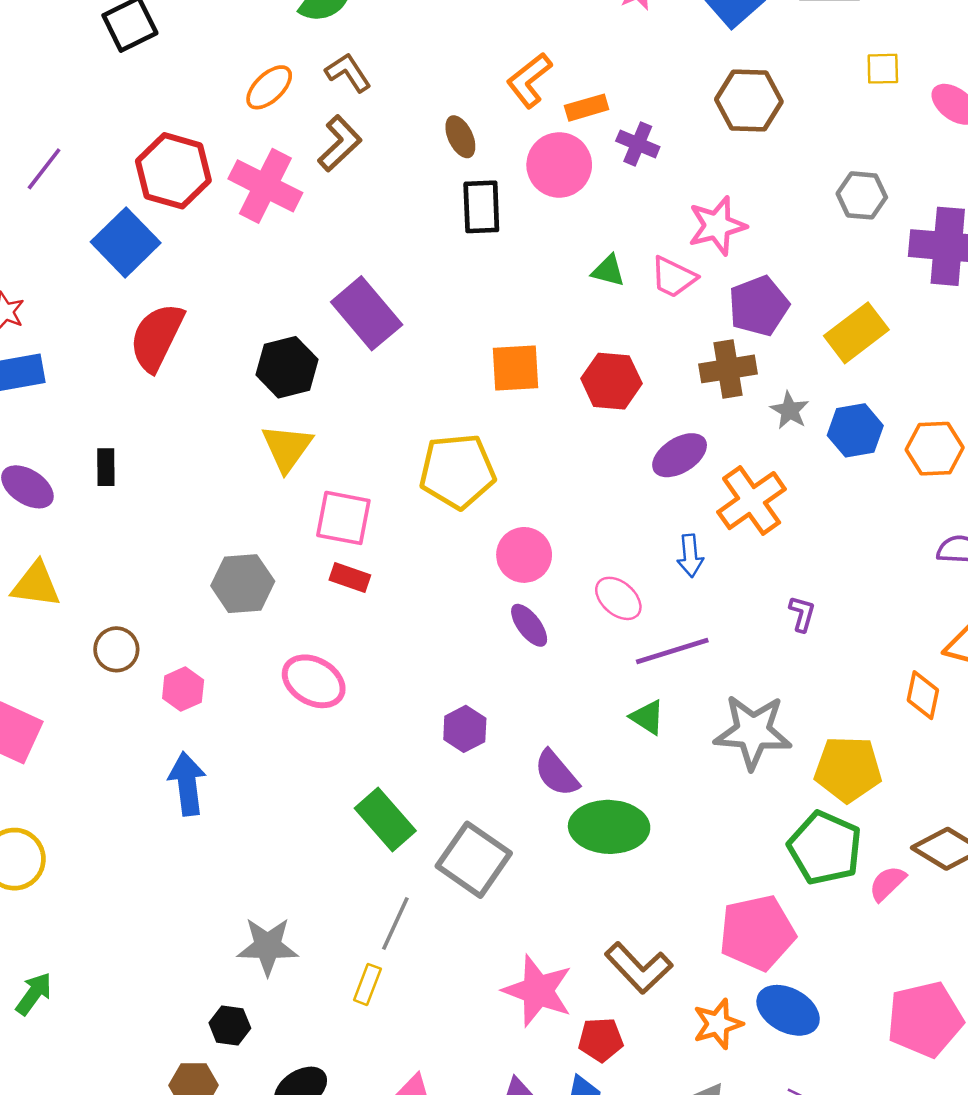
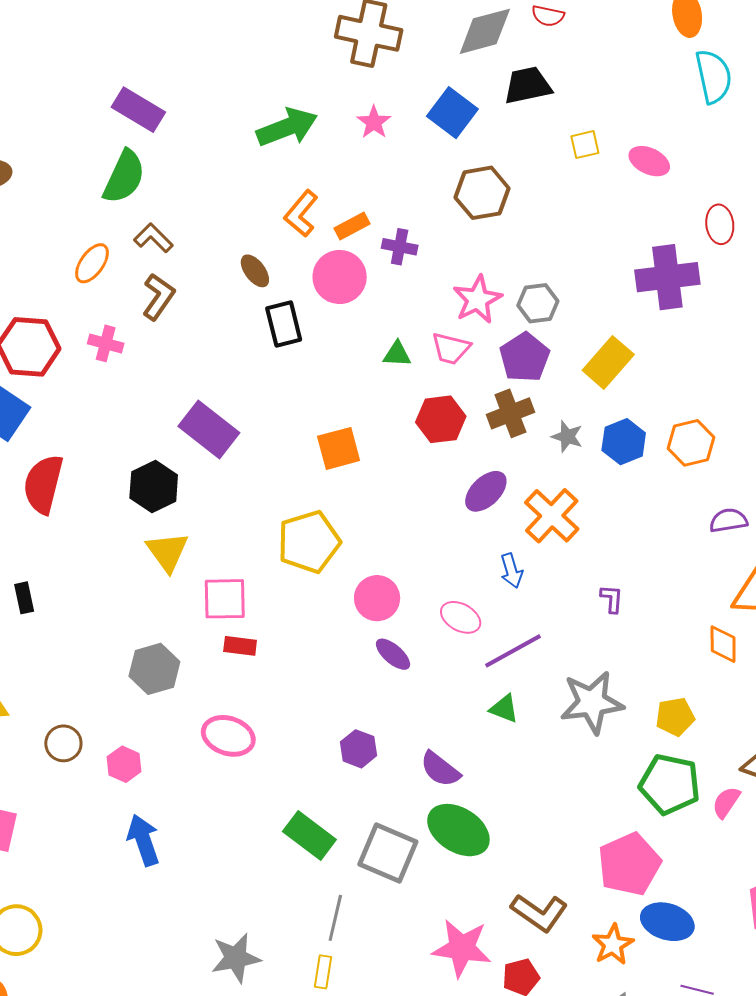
pink cross: (265, 186) -> (106, 343), size x0.6
gray hexagon: (862, 195) -> (538, 303), moved
red hexagon: (611, 381) -> (441, 419), moved
yellow pentagon: (848, 769) -> (675, 717), size x0.7
green ellipse: (609, 827) -> (458, 830), moved, turned 42

